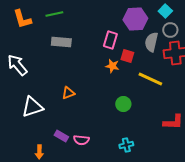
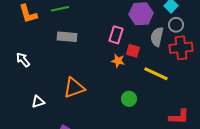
white arrow: (17, 65) -> (23, 60), size x0.7
orange triangle: (68, 93) -> (74, 88), size x1.6
white triangle: (32, 107) -> (38, 102), size x0.6

